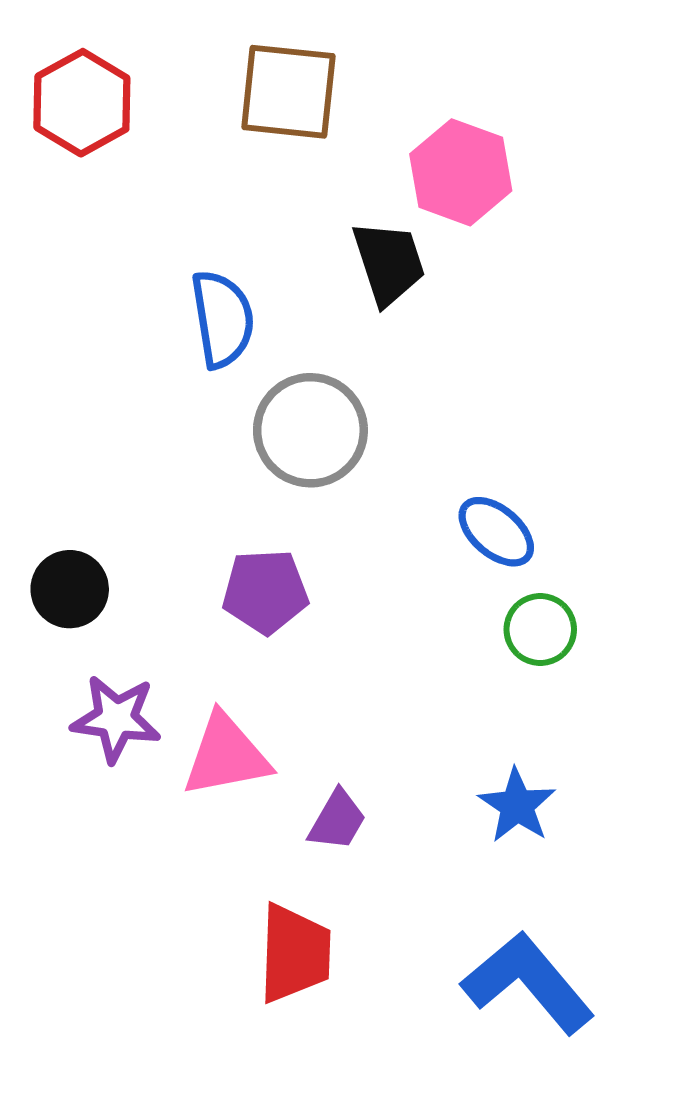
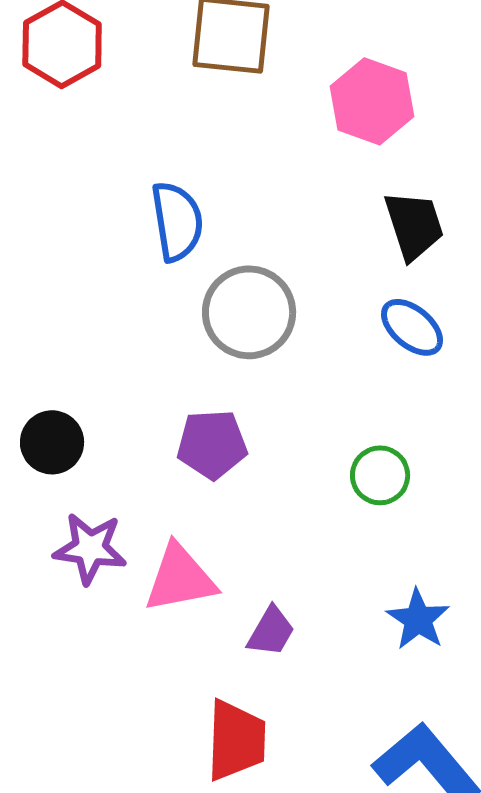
black trapezoid: (389, 263) -> (414, 225), moved
blue ellipse: (496, 532) -> (412, 327), moved
green circle: (540, 629) -> (380, 475), moved

